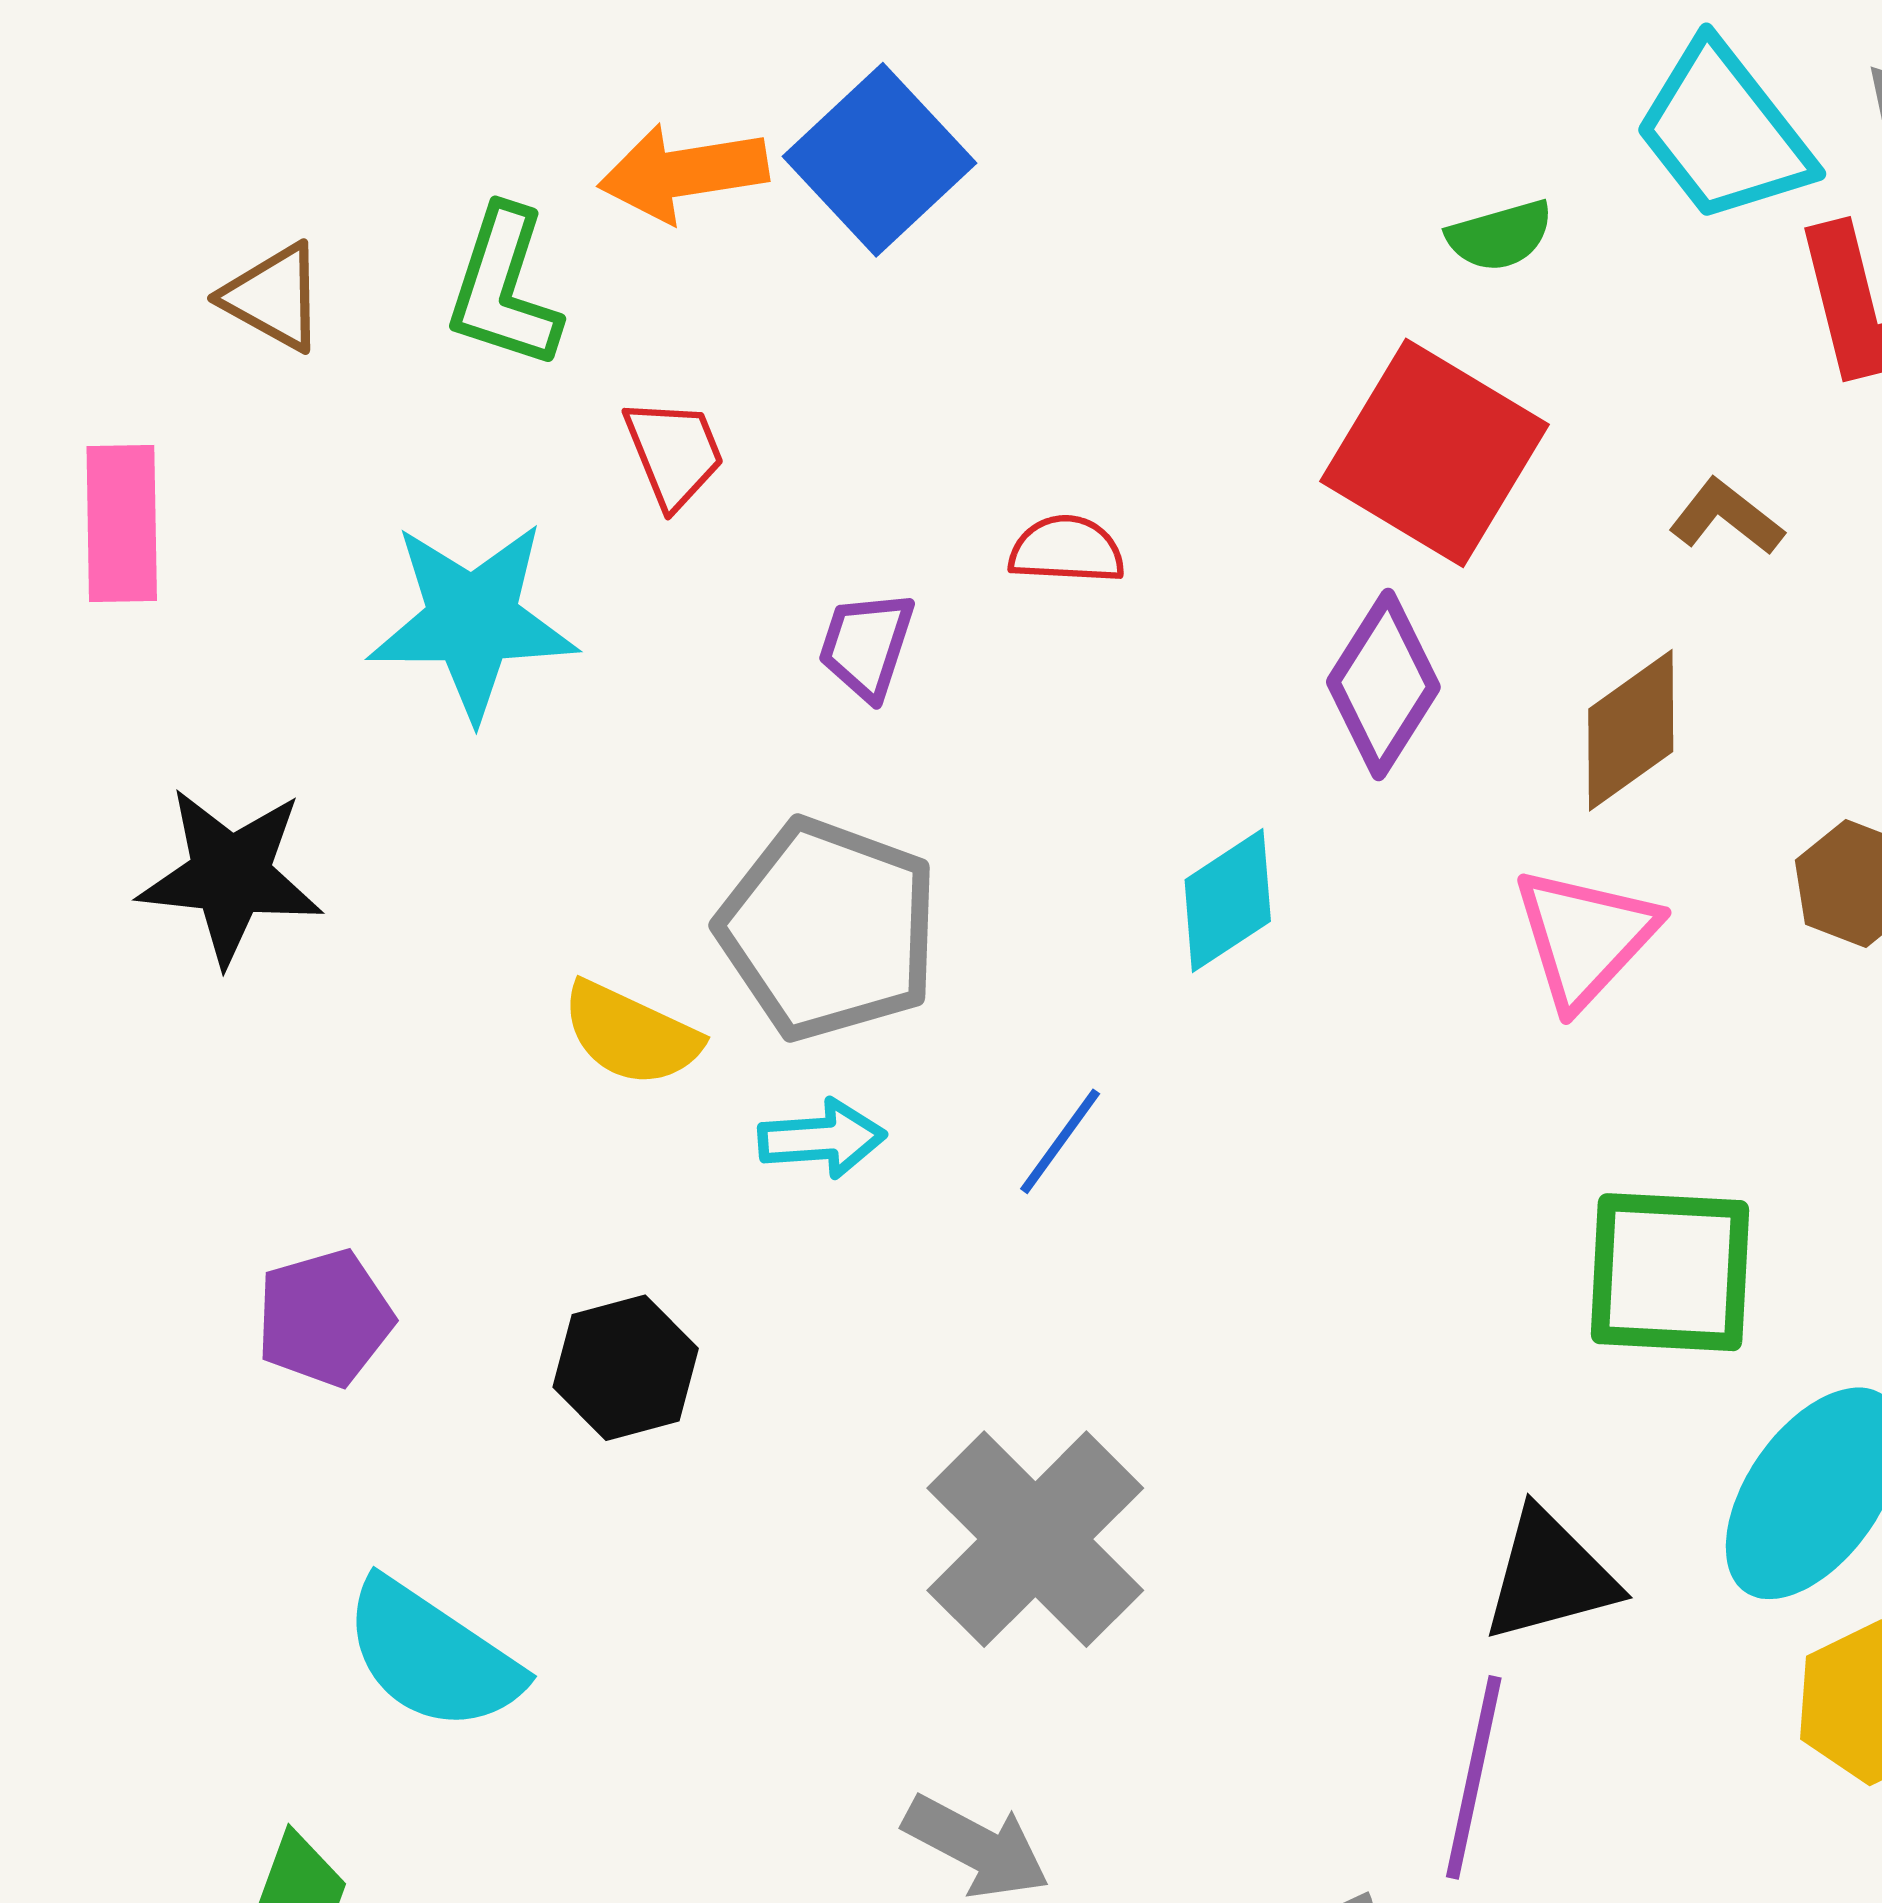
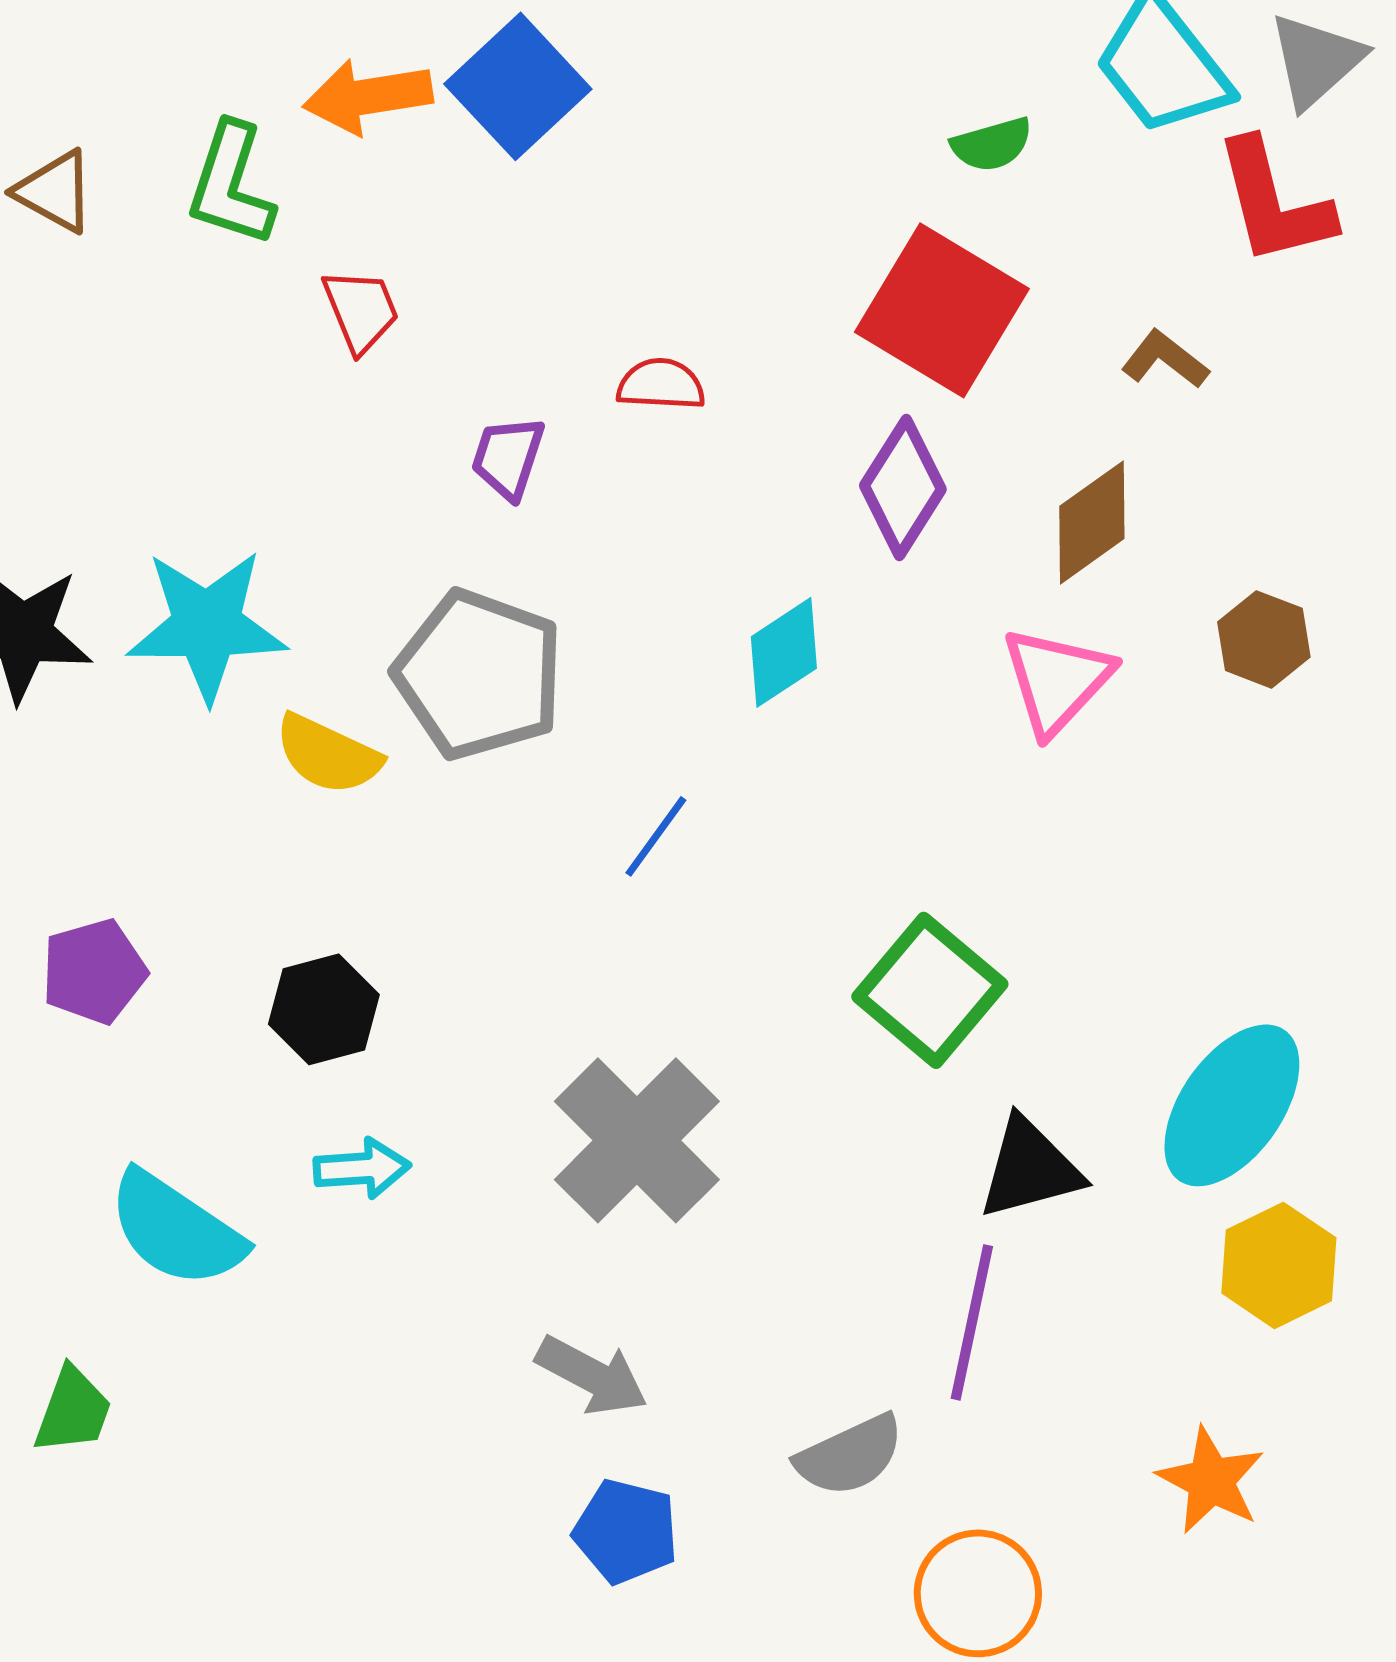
cyan star: (472, 620) -> (207, 625), moved
cyan arrow: (822, 1139) -> (362, 1168), moved
green square: (1670, 1272) -> (930, 990), moved, turned 37

